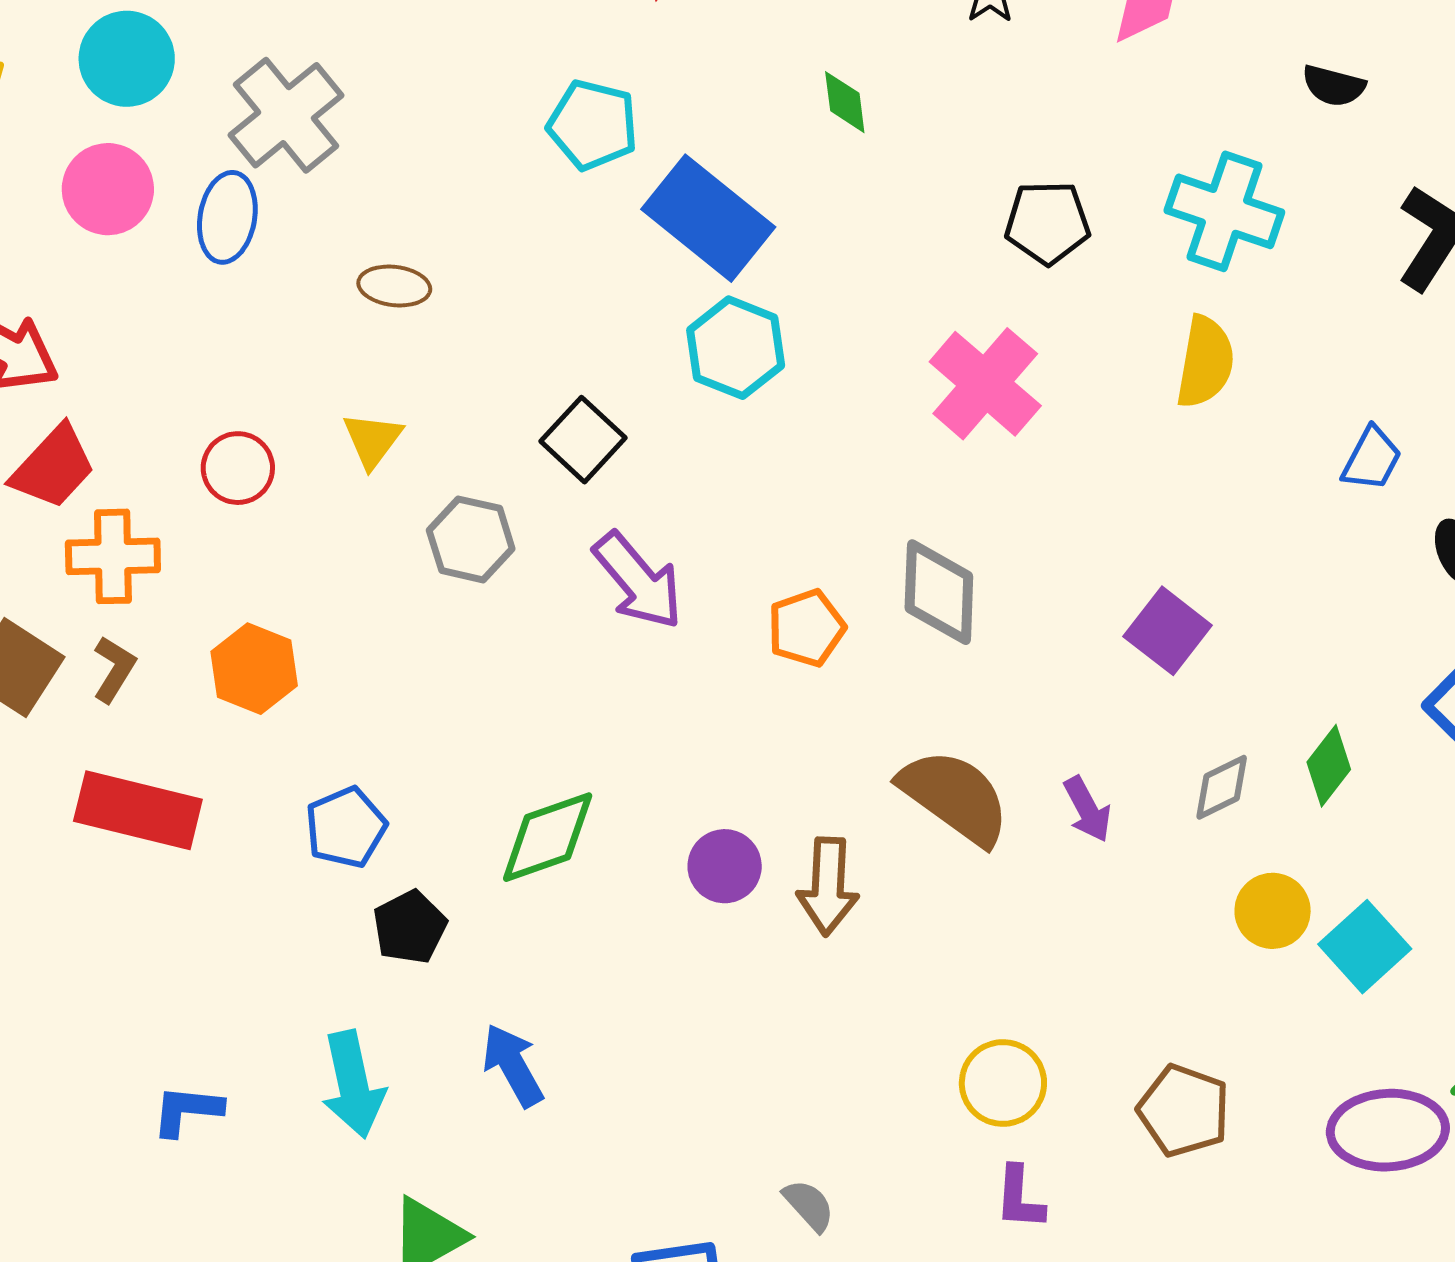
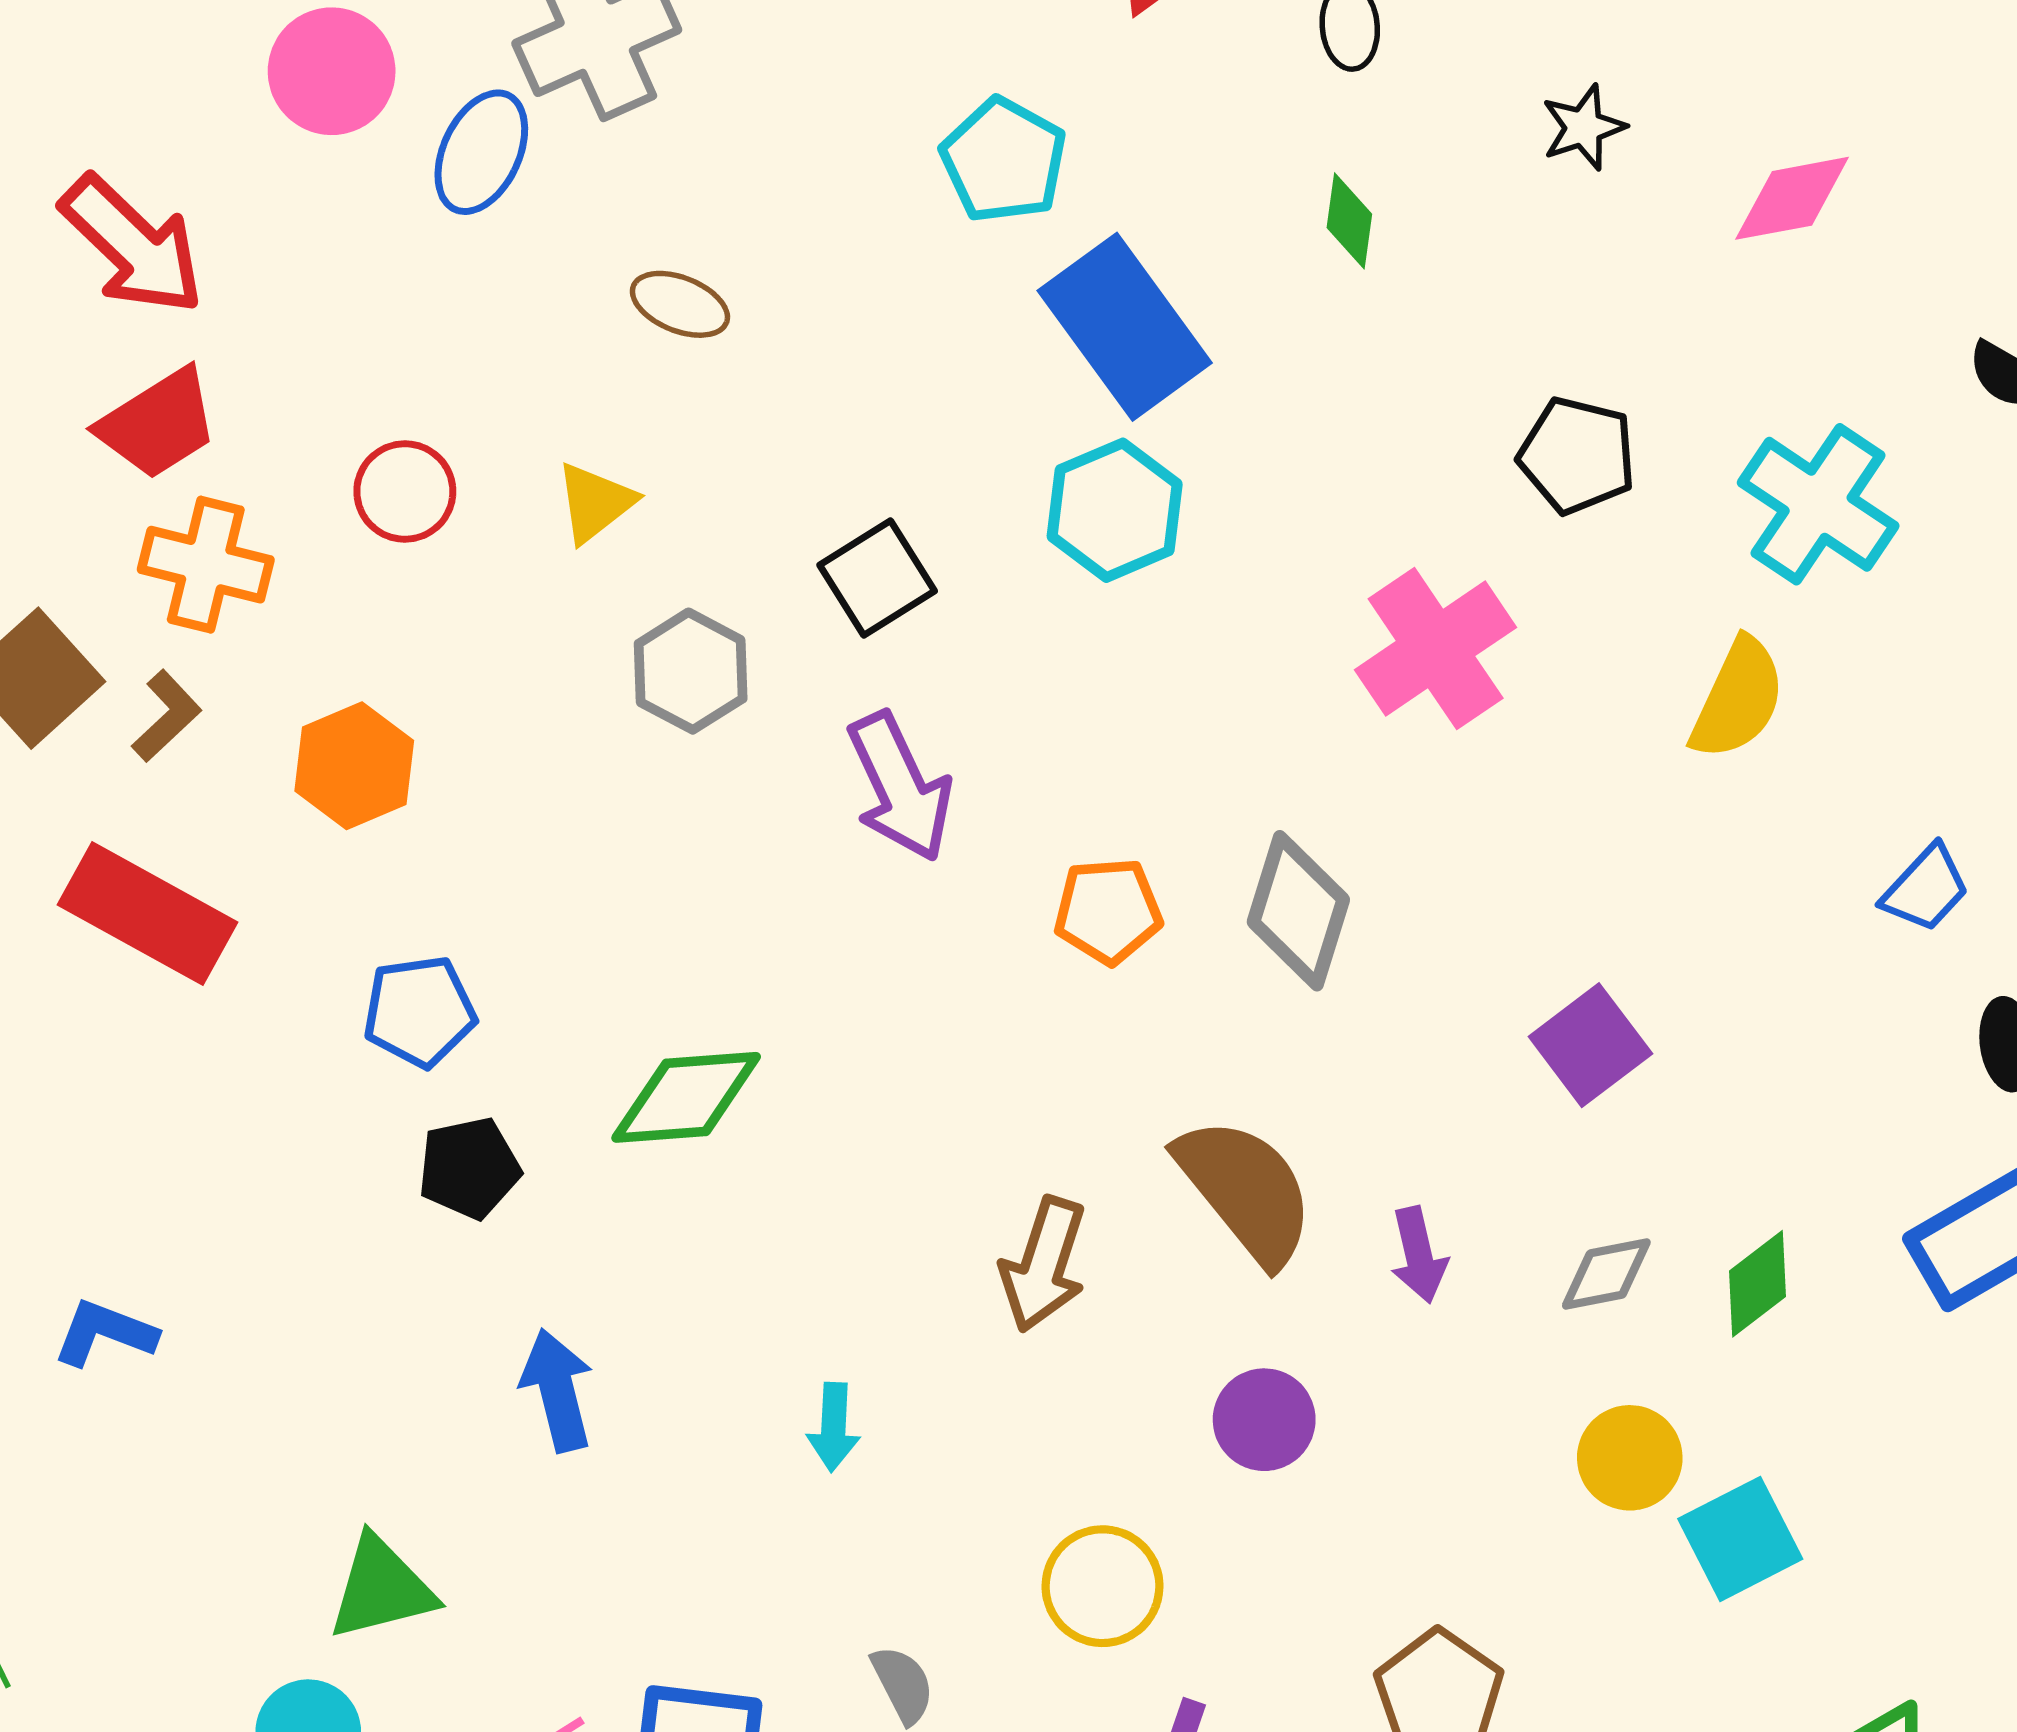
purple circle: (725, 866) -> (1264, 1420), moved
yellow circle: (1003, 1083) -> (1103, 1586), moved
cyan arrow: (353, 1084) -> (833, 1427), moved, size x0.6

